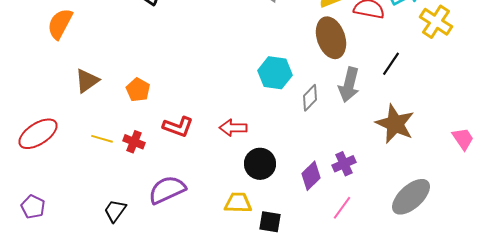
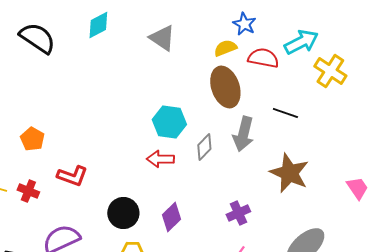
black line: (391, 64) -> (285, 113), turned 75
red arrow: (233, 128) -> (160, 159), moved
black circle: (260, 164) -> (123, 213), moved
purple diamond: (311, 176) -> (171, 217), moved

